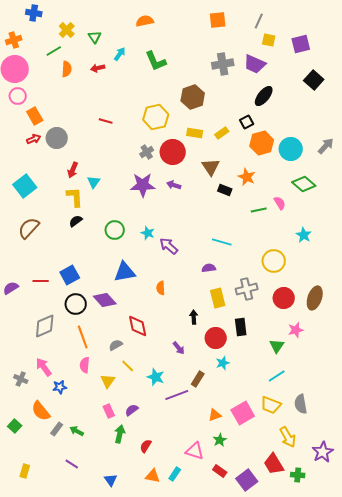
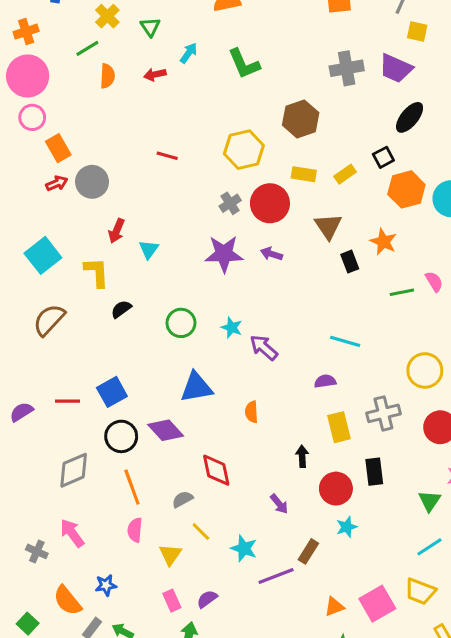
black rectangle: (225, 190) -> (350, 262), turned 48
yellow L-shape: (75, 197) -> (97, 272), moved
blue star: (60, 387) -> (106, 585), moved

